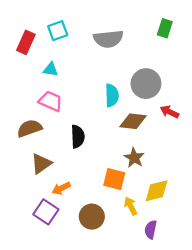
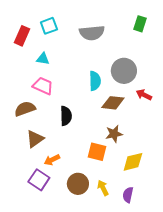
brown star: (134, 158) -> (114, 134), turned 30
yellow arrow: (131, 206) -> (103, 188), moved

